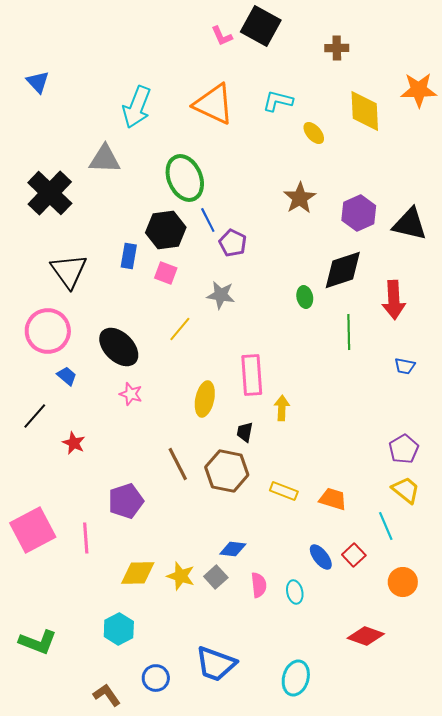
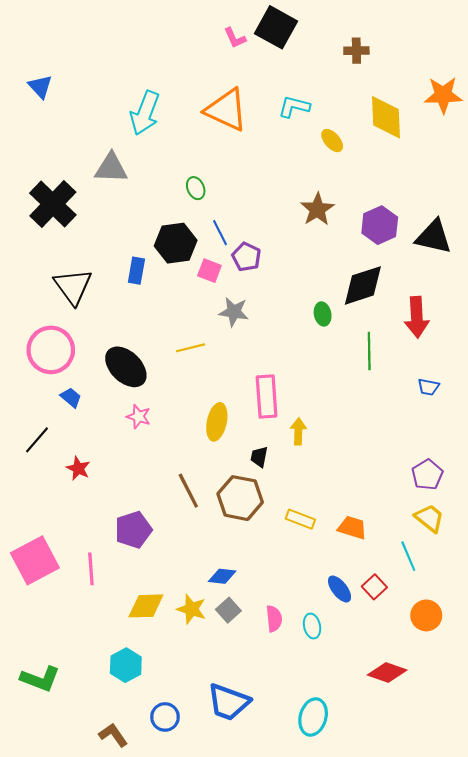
green ellipse: (185, 178) -> (196, 188), size x0.5
pink square: (166, 273) -> (209, 271), moved
yellow line: (180, 329) -> (190, 348), turned 36
blue diamond: (233, 549) -> (222, 576), moved

